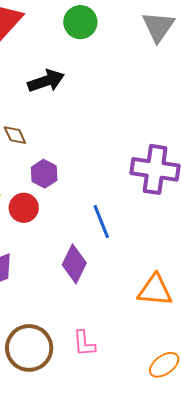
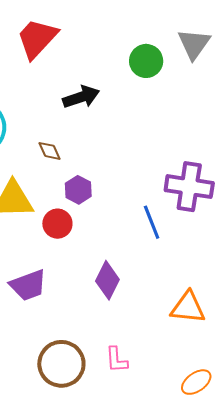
green circle: (80, 22) -> (146, 61), moved
blue line: (101, 222) -> (152, 222), moved

